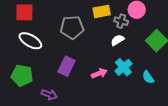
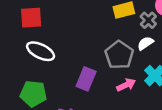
gray cross: (121, 21) -> (148, 20), turned 32
gray pentagon: (72, 27) -> (119, 55), moved, turned -30

